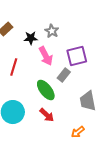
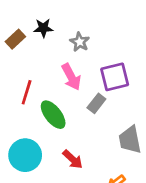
black star: (31, 38) -> (43, 28), moved
green ellipse: (46, 90) -> (53, 115), moved

